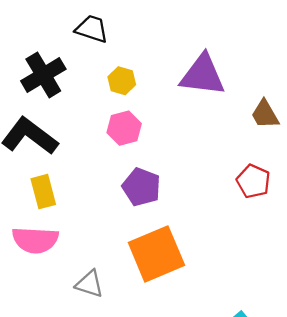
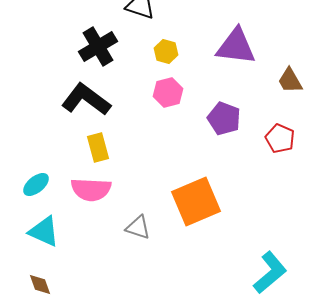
purple pentagon: (141, 187) -> (224, 118), moved

